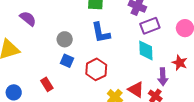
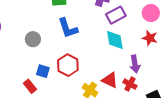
blue square: (67, 61) -> (43, 71), moved
red star: (180, 63) -> (150, 38), moved
red rectangle: (47, 84) -> (30, 86), moved

